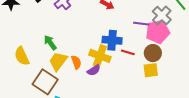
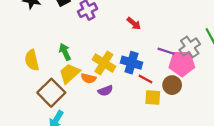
yellow cross: (100, 56) -> (104, 63), moved
orange semicircle: (76, 62) -> (89, 78), turned 112
yellow square: (151, 70) -> (153, 98), moved

